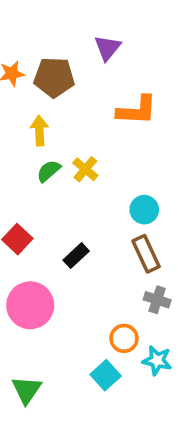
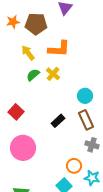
orange L-shape: (137, 110) -> (59, 49), moved
yellow arrow: (39, 131) -> (28, 53), turned -35
black rectangle: (76, 256) -> (58, 121), moved

